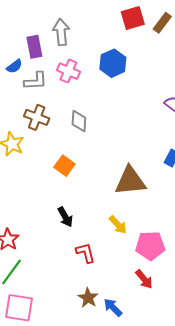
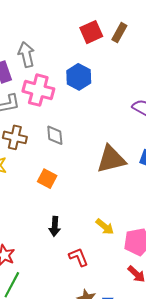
pink cross: (68, 71) -> (38, 90), size x1.4
brown triangle: (130, 181) -> (111, 159), moved
black arrow: (65, 217) -> (55, 226), turned 42

